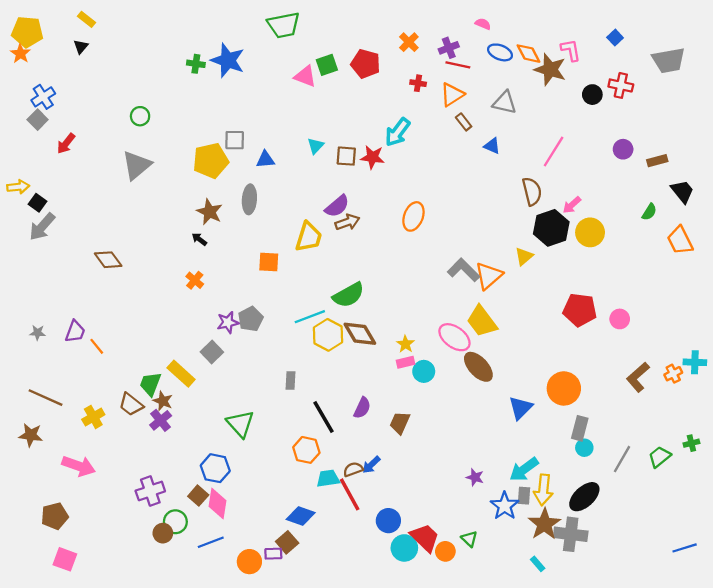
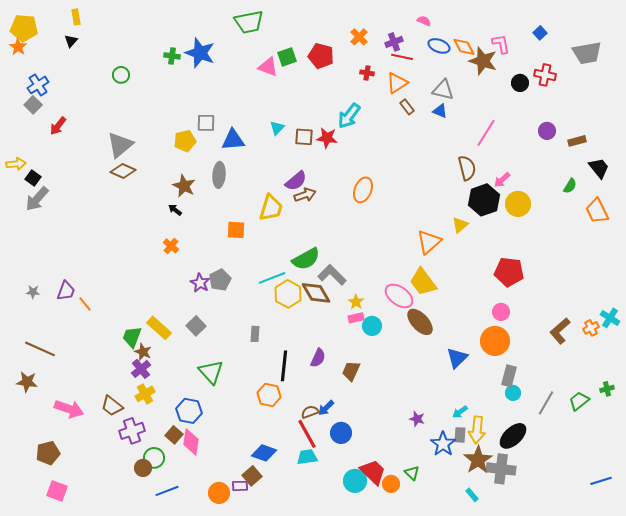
yellow rectangle: (87, 19) -> (76, 17), turned 42
green circle: (140, 116) -> (121, 75), moved
blue triangle: (492, 146) -> (440, 111), moved
blue triangle: (265, 159) -> (233, 140), size x1.4
yellow pentagon: (211, 161) -> (185, 141), size x0.7
brown diamond: (108, 260) -> (123, 171), moved, turned -30
gray L-shape: (464, 270) -> (332, 275), moved
pink circle: (620, 319) -> (501, 312), moved
purple star: (228, 322) -> (200, 283), turned -30
gray square: (212, 352) -> (196, 326), moved
cyan cross: (695, 362) -> (610, 318), turned 30
brown trapezoid: (131, 404) -> (112, 406), moved
yellow cross: (93, 417) -> (145, 394), moved
black line: (323, 417) -> (284, 366), turned 36
cyan arrow: (524, 469) -> (460, 412), size x0.6
cyan trapezoid: (328, 478) -> (307, 457), moved
blue circle: (388, 521) -> (341, 433), moved
blue line: (211, 542) -> (167, 491), moved

